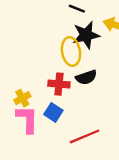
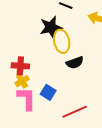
black star: (86, 35) -> (51, 27), moved
red cross: (59, 84) -> (20, 66), moved

